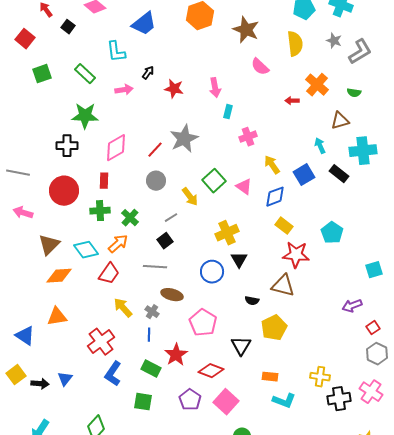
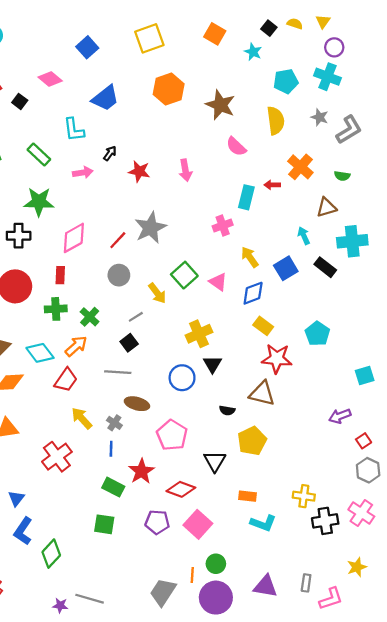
cyan rectangle: (228, 112) -> (246, 197), moved, size x1.5
blue L-shape: (113, 374) -> (23, 531), moved
purple pentagon: (190, 400) -> (157, 522), turned -30

